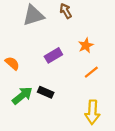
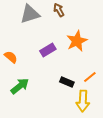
orange star: (86, 45) -> (77, 41), size x1.5
orange line: (91, 72) -> (90, 77), moved
black rectangle: (46, 92) -> (67, 82), moved

